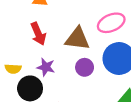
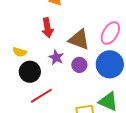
pink ellipse: (111, 23) -> (110, 33), turned -50
purple star: (46, 67) -> (56, 57), moved

